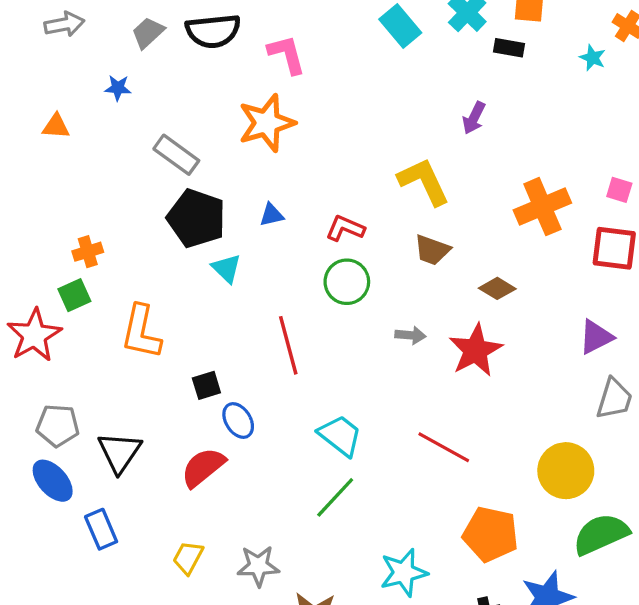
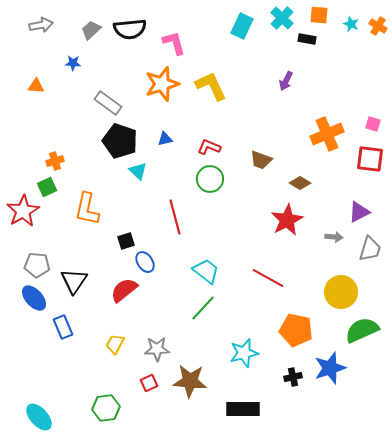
cyan rectangle: (400, 26) -> (242, 26), turned 65
cyan star: (593, 58) -> (351, 24), moved
yellow L-shape: (424, 181) -> (211, 86), moved
gray arrow: (410, 335) -> (334, 237), moved

